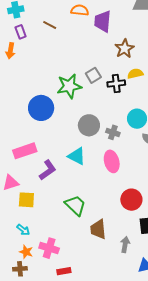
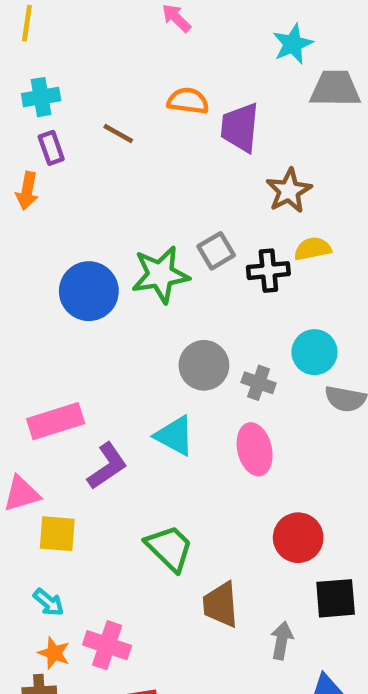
blue circle: (41, 108) -> (89, 291), moved

